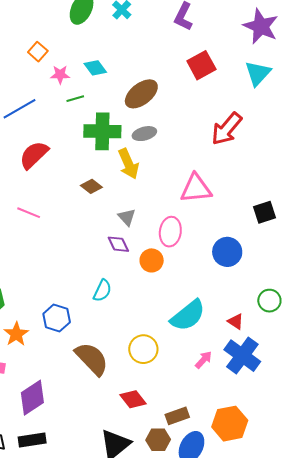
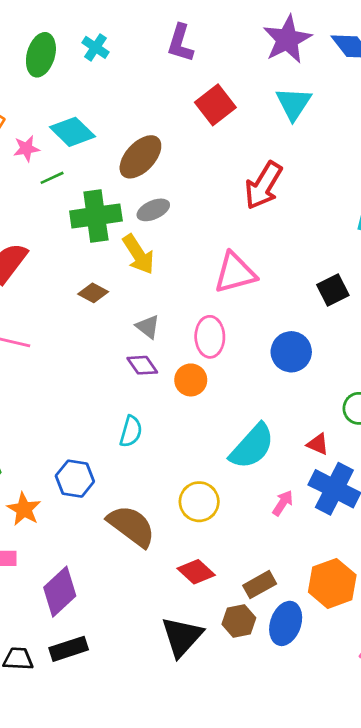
purple star: (261, 26) -> (287, 39), turned 30
cyan diamond: (95, 68) -> (72, 132), size x1.4

